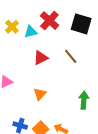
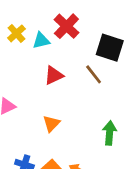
black square: (81, 24) -> (110, 48), moved

